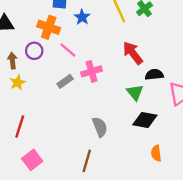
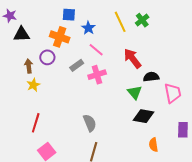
pink line: (68, 50) -> (96, 50), moved
gray rectangle: (65, 81) -> (77, 65), moved
gray semicircle: (100, 127) -> (90, 123), moved

